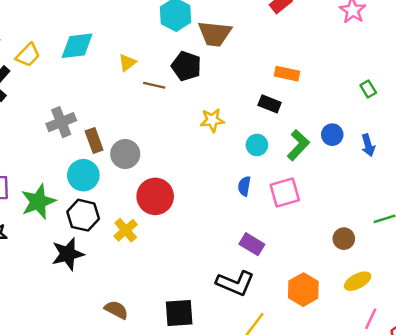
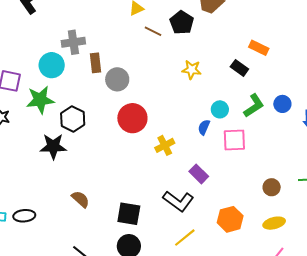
cyan circle: (257, 145) -> (220, 109), moved
cyan circle: (83, 175) -> (52, 65), moved
yellow cross: (126, 230) -> (165, 145), moved

